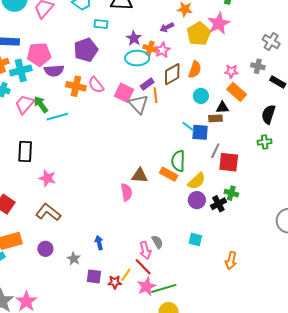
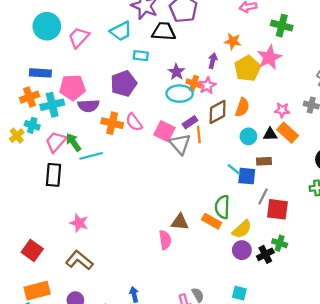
purple arrow: (167, 27) -> (213, 61), turned 128
black triangle: (222, 108) -> (270, 134), moved
black rectangle: (25, 152) -> (53, 175), moved

